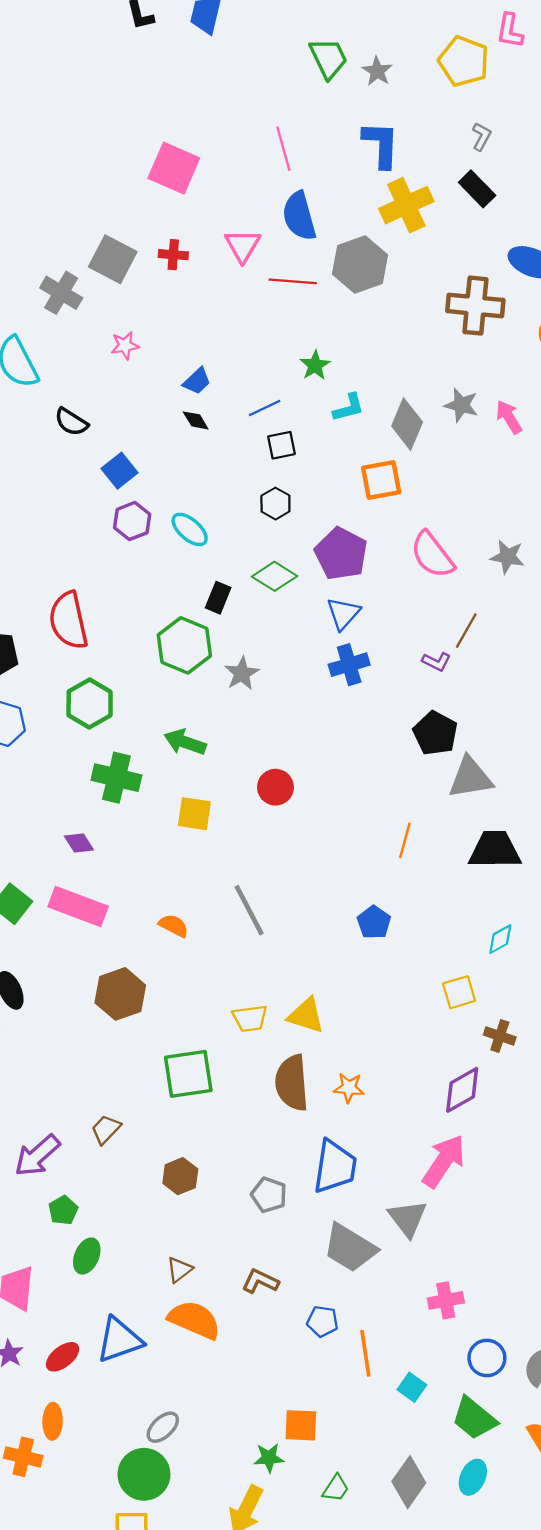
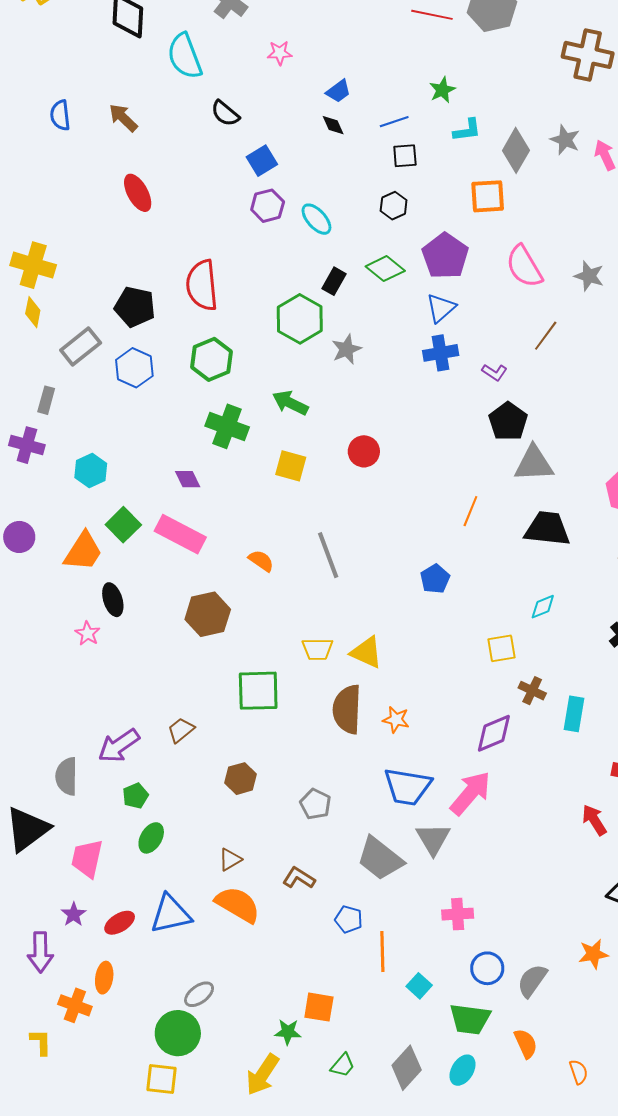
purple L-shape: (436, 662) -> (494, 372), moved
blue trapezoid: (335, 1167) -> (408, 787), moved, turned 84
green trapezoid: (474, 1418) -> (470, 1019), turned -39

